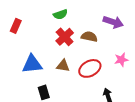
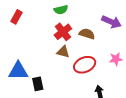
blue triangle: (32, 64) -> (18, 71), moved
brown triangle: (63, 66) -> (63, 52), moved

